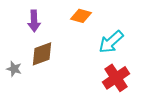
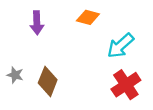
brown diamond: (42, 54) -> (48, 81), moved, turned -48

